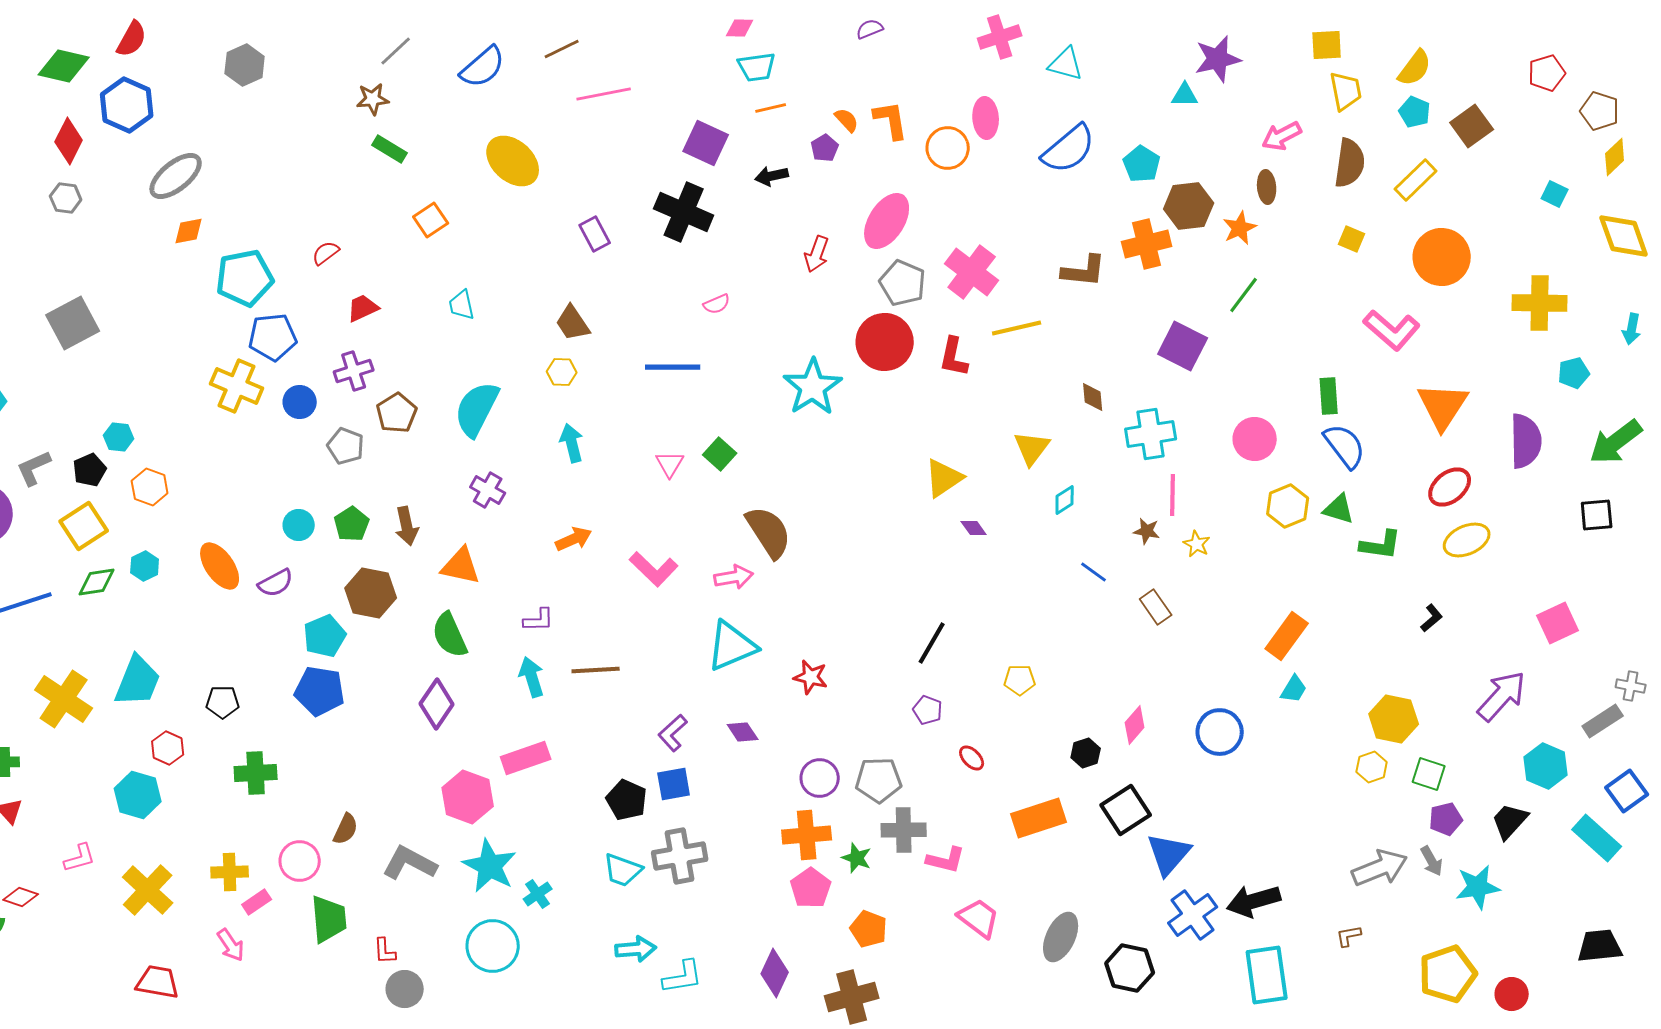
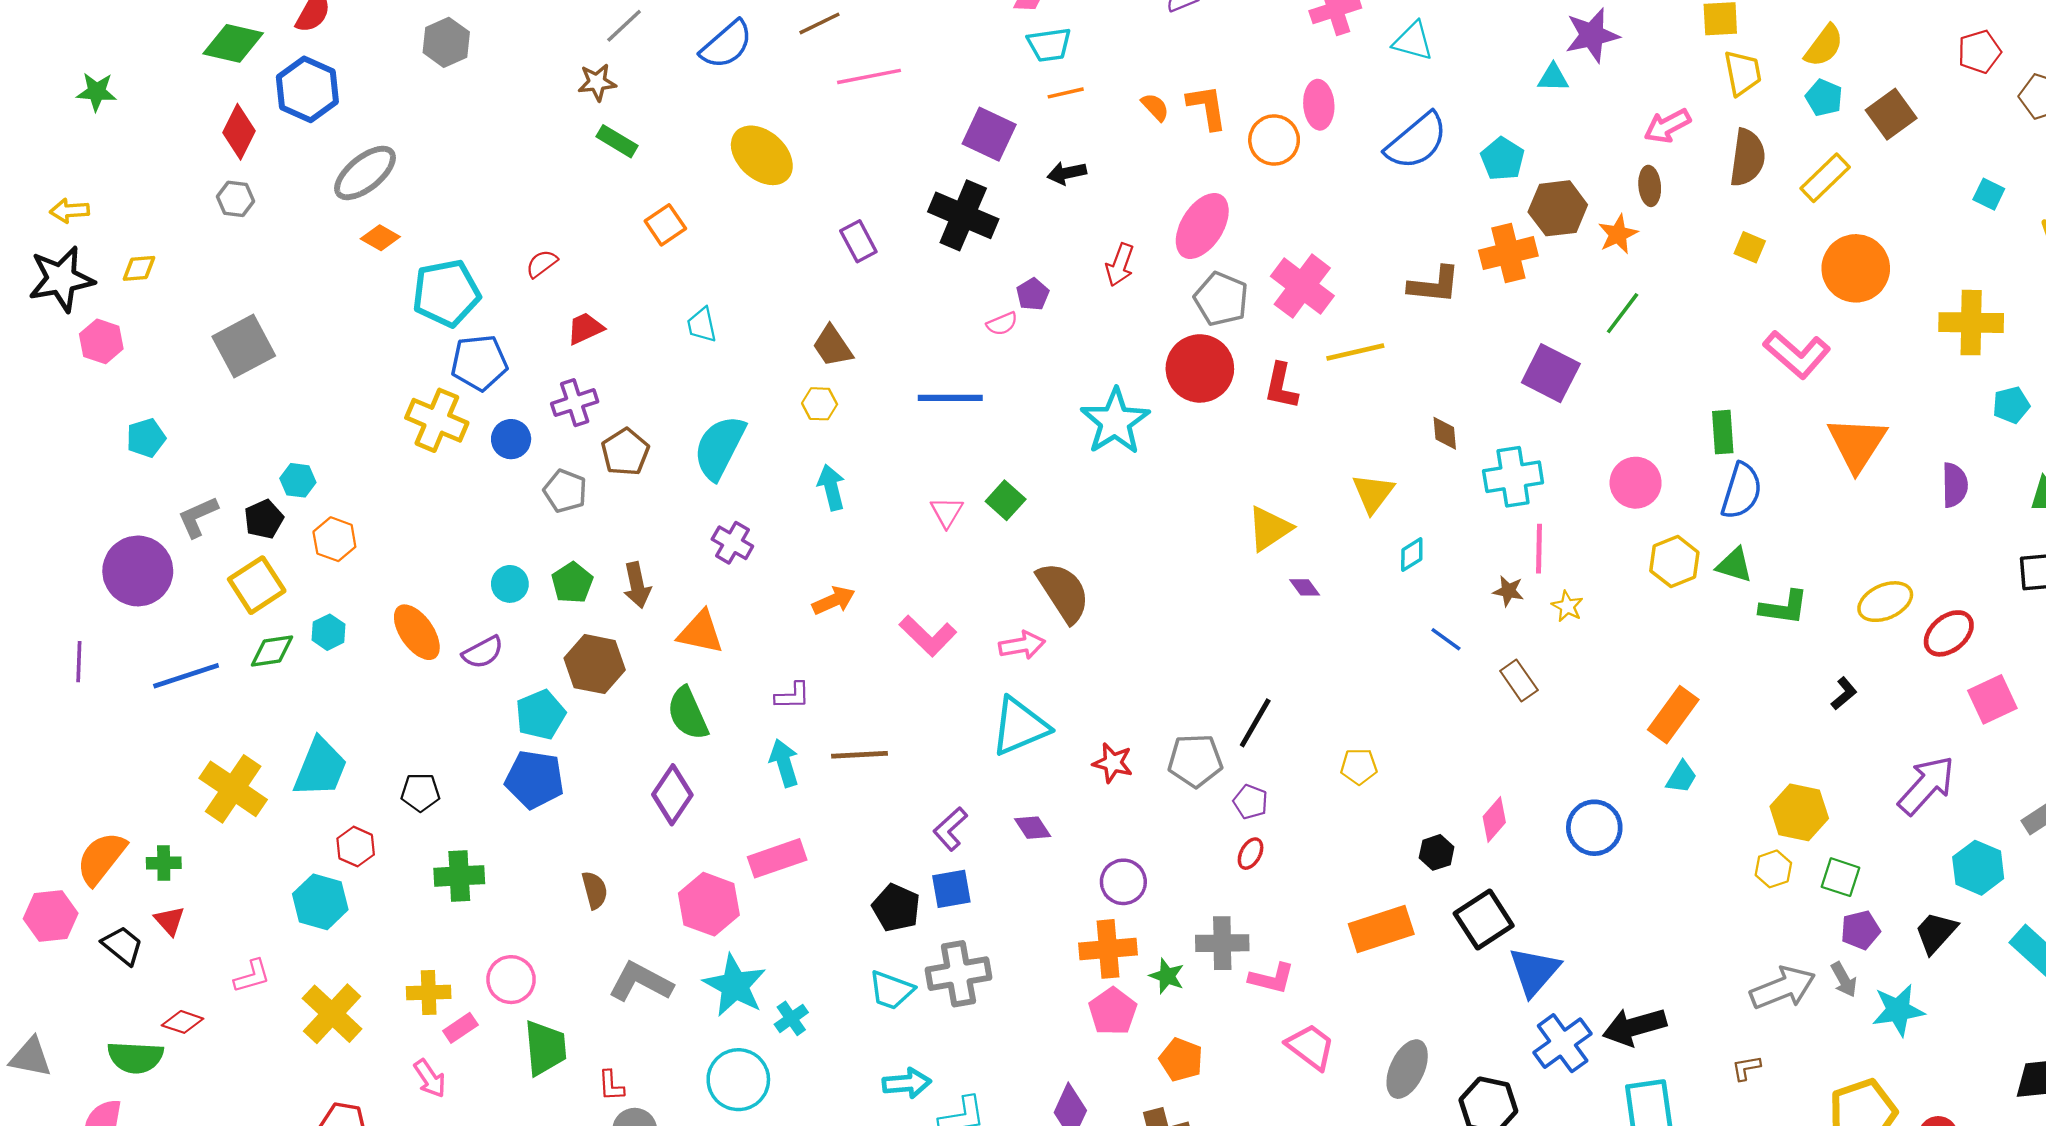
purple pentagon: (825, 148) -> (1033, 294), moved
orange diamond: (189, 231) -> (380, 238), turned 40
purple semicircle: (1526, 441) -> (1955, 485), size x0.7
blue semicircle: (1345, 446) -> (1742, 491), turned 54
red ellipse: (1450, 487) -> (1949, 633), moved
red ellipse: (972, 758) -> (1251, 854), moved, turned 72
gray pentagon: (879, 780) -> (1195, 761), moved
brown semicircle: (346, 829) -> (595, 890), moved, turned -40

